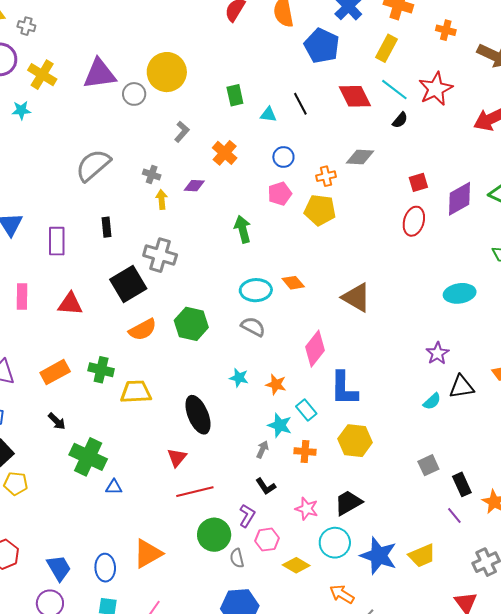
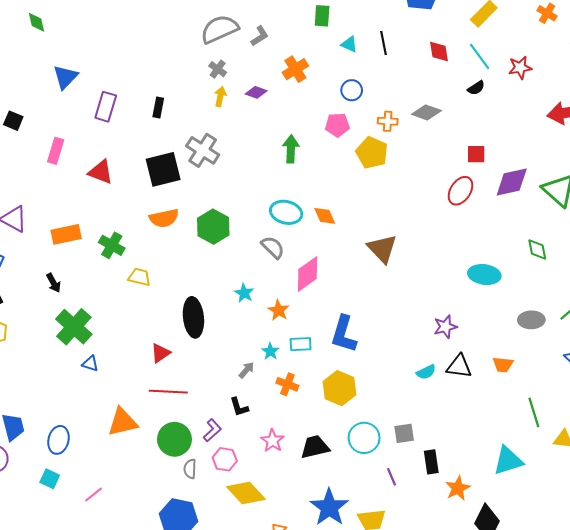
red star: (436, 89) -> (520, 68), size x0.7
red diamond: (355, 96) -> (439, 52), size x0.7
gray semicircle: (93, 165) -> (219, 29), moved
pink diamond: (315, 349) -> (308, 274), moved
yellow trapezoid: (136, 392) -> (139, 277), size x0.7
cyan rectangle: (306, 410) -> (301, 344), turned -70
cyan star: (280, 425) -> (270, 351), size x0.7
purple line: (454, 515) -> (391, 477), moved
cyan circle: (335, 543) -> (364, 438), moved
orange triangle: (148, 554) -> (123, 422), moved
yellow diamond: (296, 565) -> (246, 493), size x1.4

